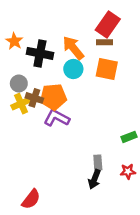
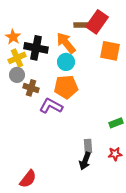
brown rectangle: (105, 42) -> (81, 25), moved
orange square: (107, 69) -> (110, 51), moved
orange pentagon: (53, 97) -> (66, 87), moved
yellow cross: (21, 104) -> (17, 58), moved

